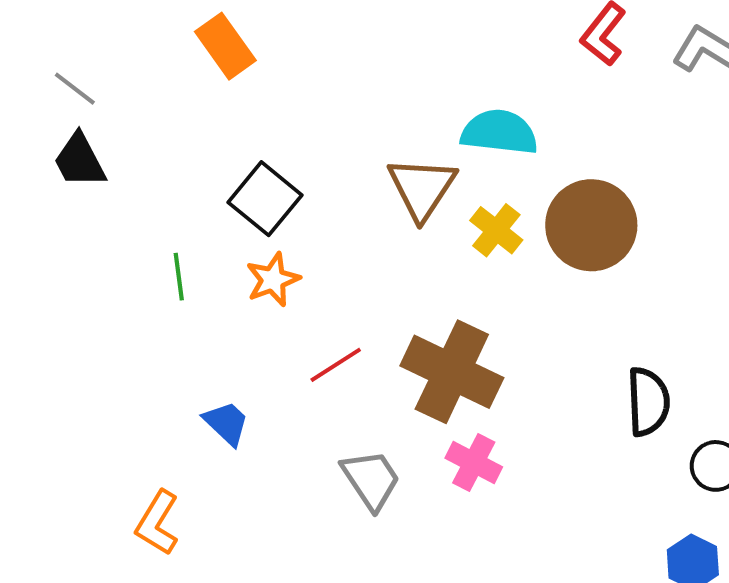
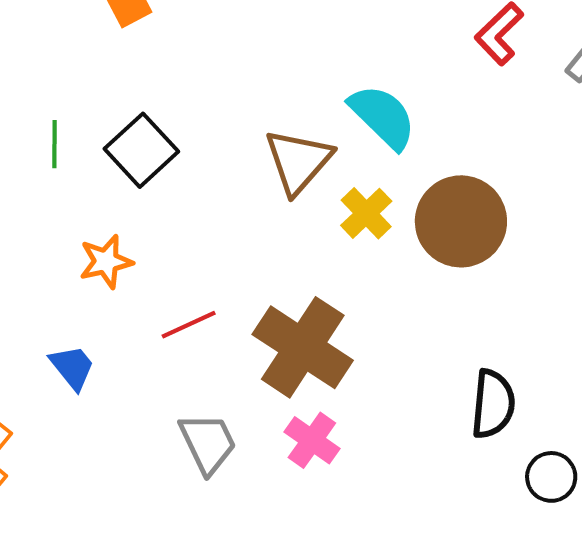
cyan semicircle: (499, 132) -> (383, 117), turned 30
green line: (179, 277) -> (54, 144), moved
orange star: (273, 280) -> (106, 262), moved

